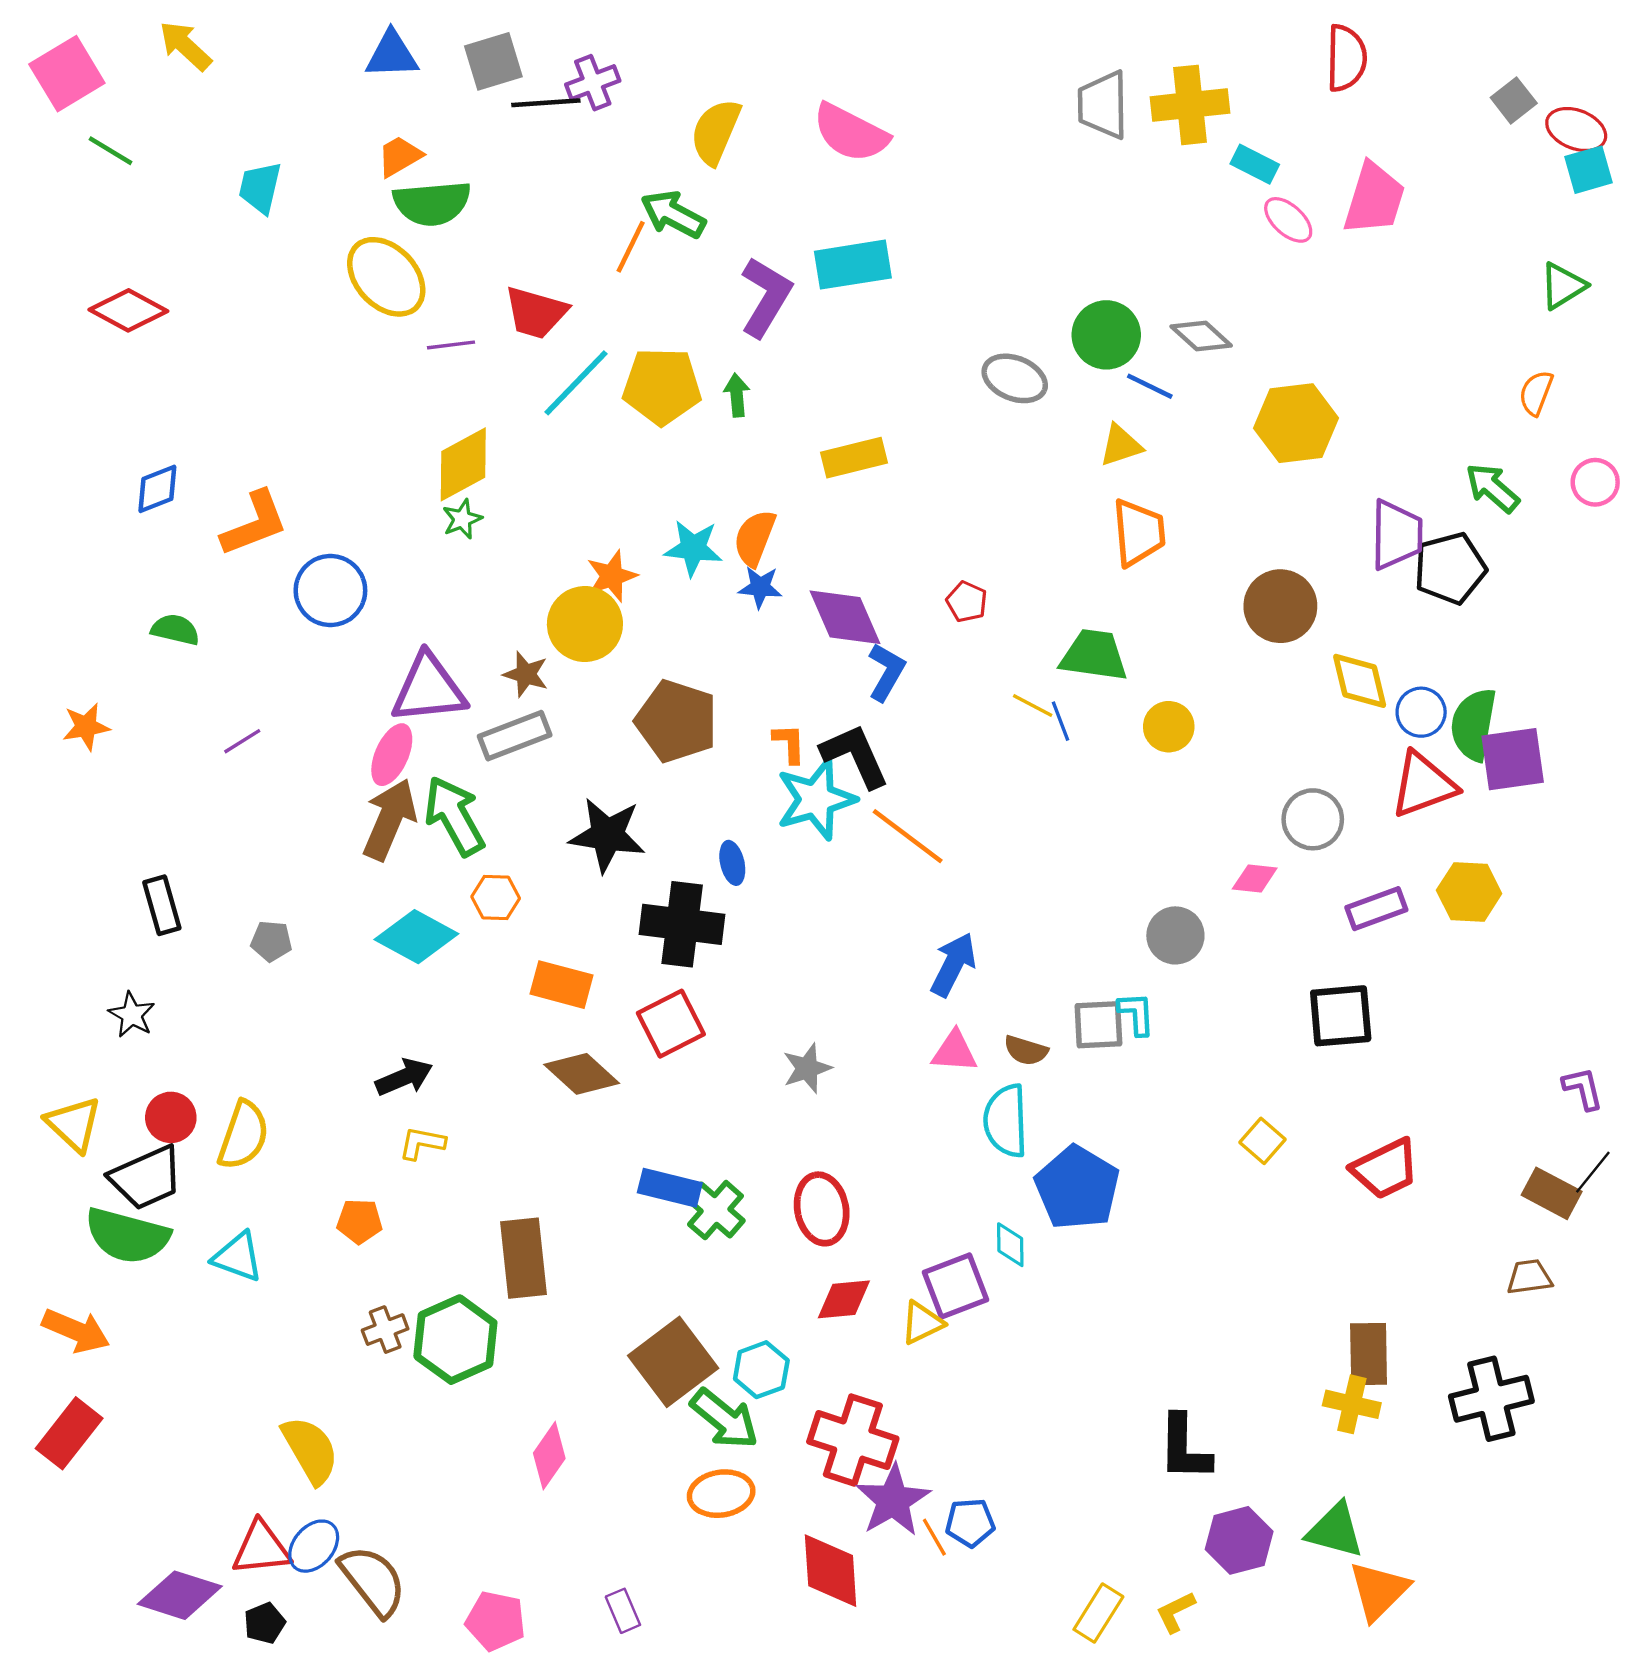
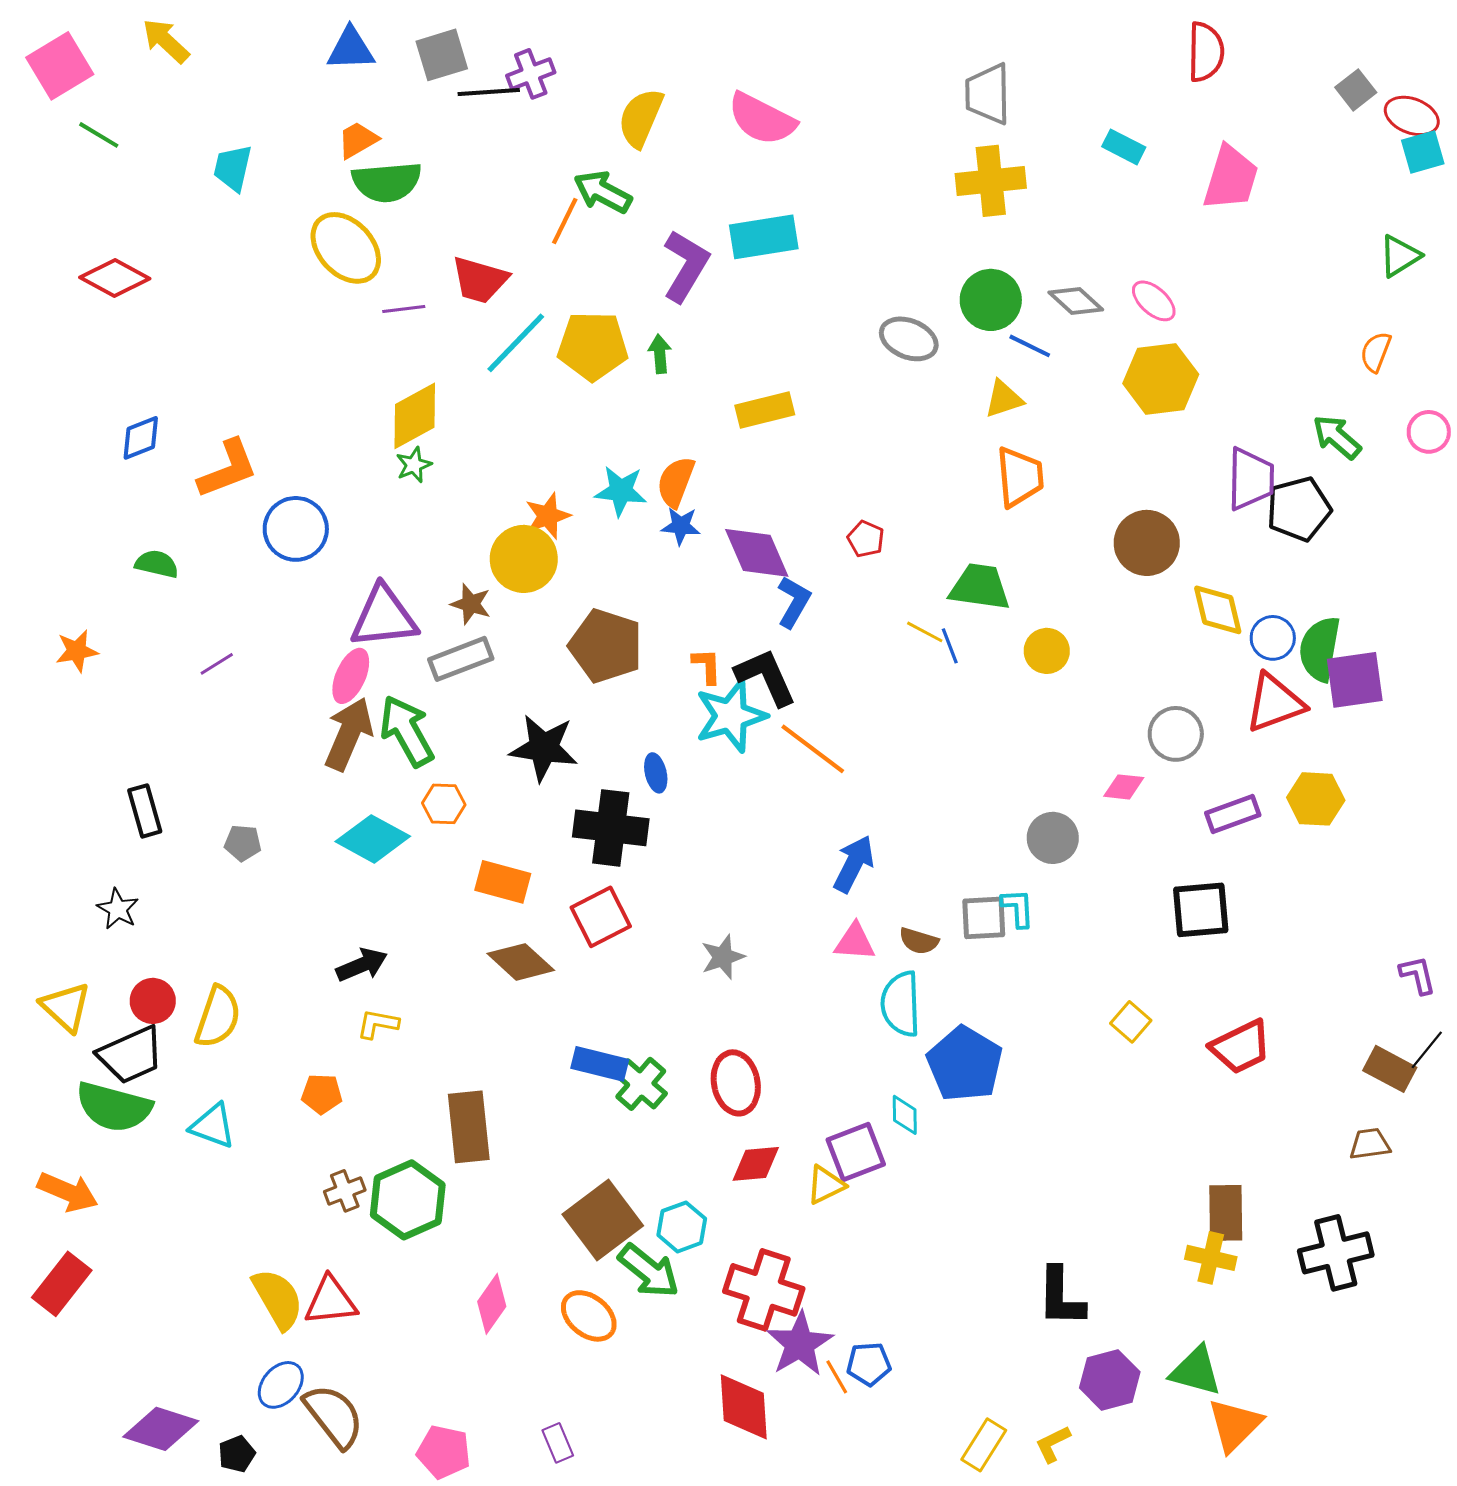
yellow cross: (1190, 105) -> (991, 181), moved
pink ellipse: (1288, 220) -> (1154, 301), moved
orange ellipse: (721, 1494) -> (589, 1316), moved, turned 48
red triangle: (261, 1548) -> (331, 1301), moved

